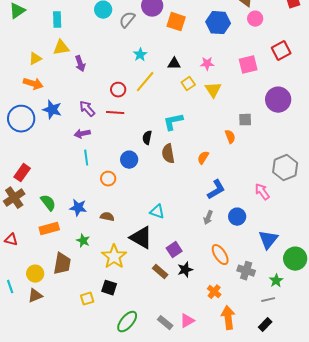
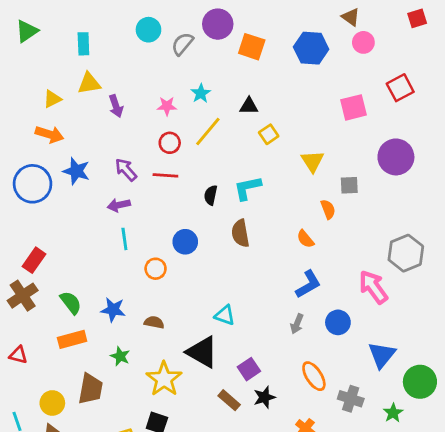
pink star: (207, 64) -> (167, 106), moved
yellow triangle: (213, 90) -> (312, 161), moved
black semicircle: (147, 138) -> (211, 195), moved
orange semicircle: (203, 158) -> (305, 239), moved, turned -72
pink arrow: (262, 192) -> (373, 287), size x1.4

